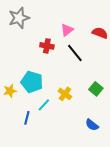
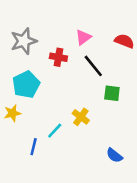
gray star: (19, 18) -> (24, 41), moved
cyan pentagon: (32, 82) -> (26, 85), moved, turned 30
green square: (96, 89) -> (112, 93), moved, turned -32

